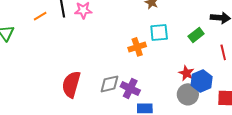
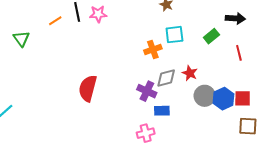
red star: (186, 73) -> (190, 73), moved
blue hexagon: (202, 81) -> (223, 99), moved
gray diamond: (110, 84) -> (166, 78), moved

